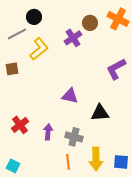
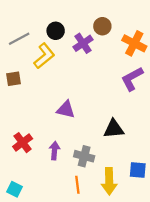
black circle: (34, 17) -> (56, 31), moved
orange cross: (118, 19) -> (134, 43), moved
purple triangle: (70, 96) -> (66, 109), moved
blue square: (121, 162) -> (138, 170), moved

